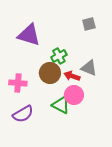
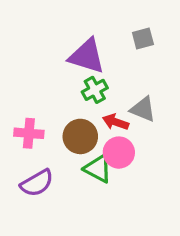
purple triangle: (29, 35) -> (87, 56), moved
brown circle: (50, 73) -> (80, 136), moved

